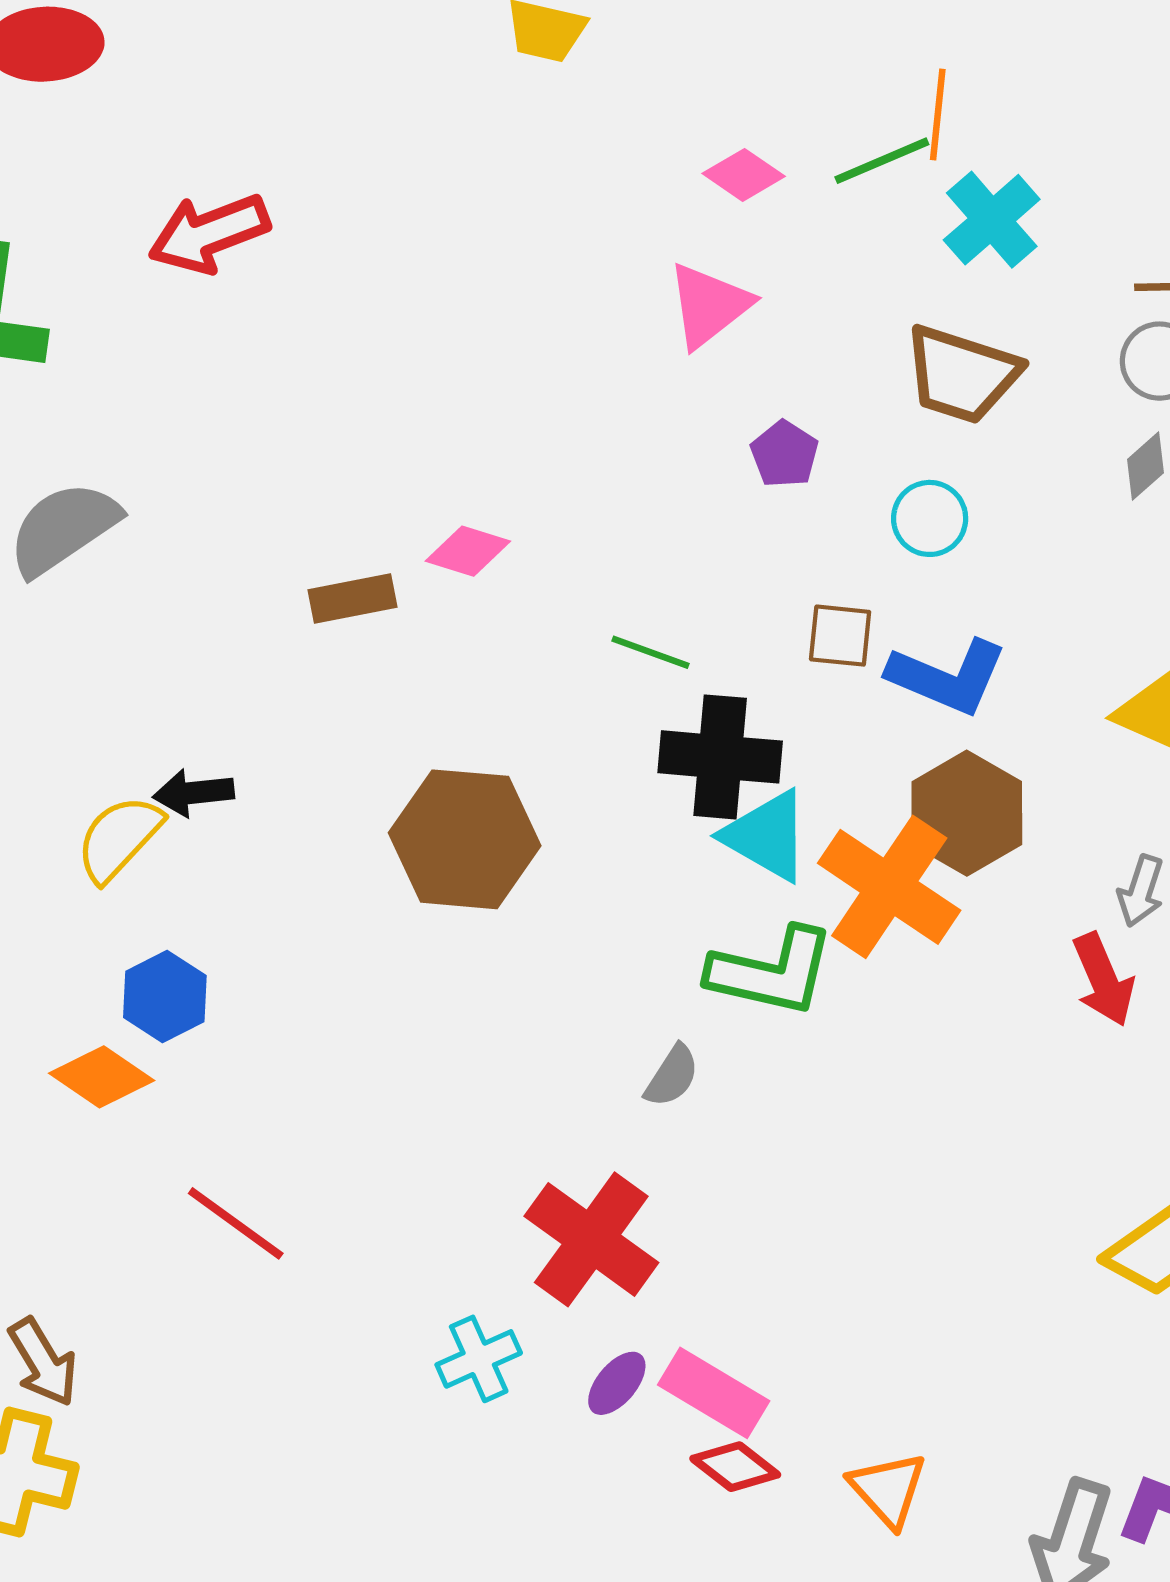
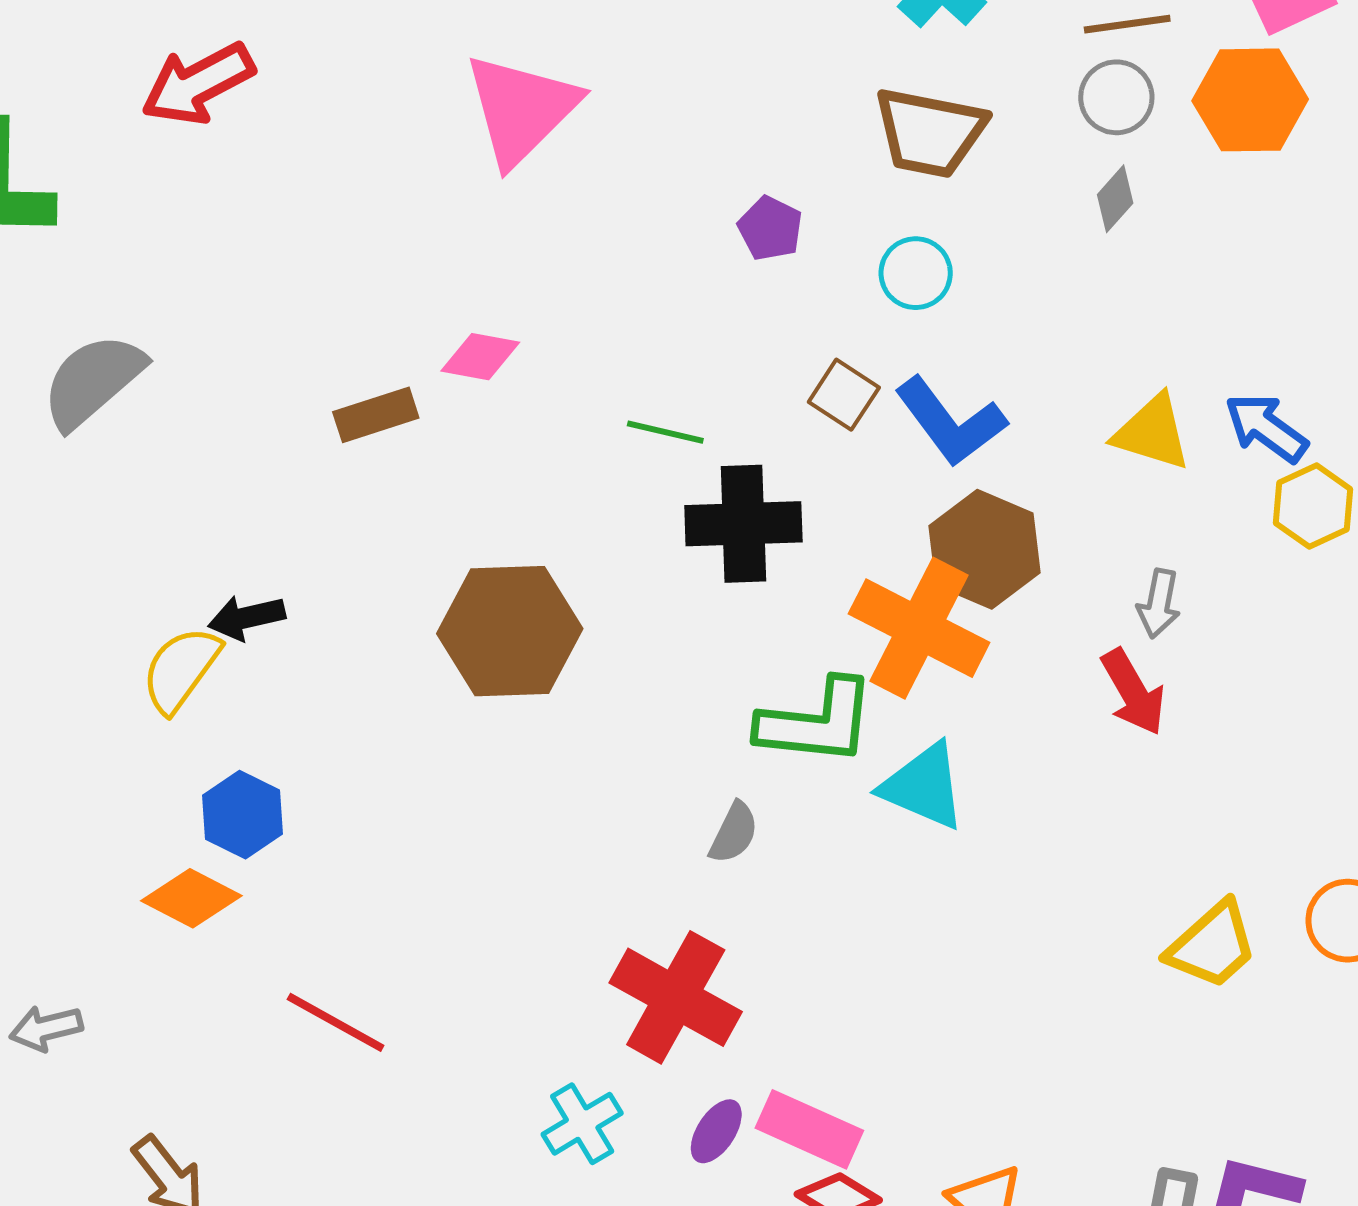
pink triangle: (709, 305) -> (521, 109), moved, size x1.4
brown square: (840, 636) -> (844, 395), turned 34
blue L-shape: (947, 677) -> (950, 422), turned 37
cyan triangle: (767, 836) -> (924, 786), moved

